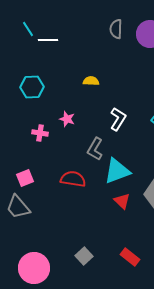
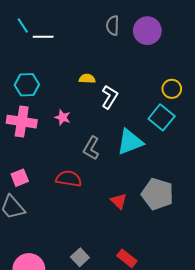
white L-shape: (118, 119) -> (110, 97), moved
pink cross: (40, 133) -> (22, 122), moved, size x1.8
cyan triangle: (117, 171) -> (130, 142), moved

